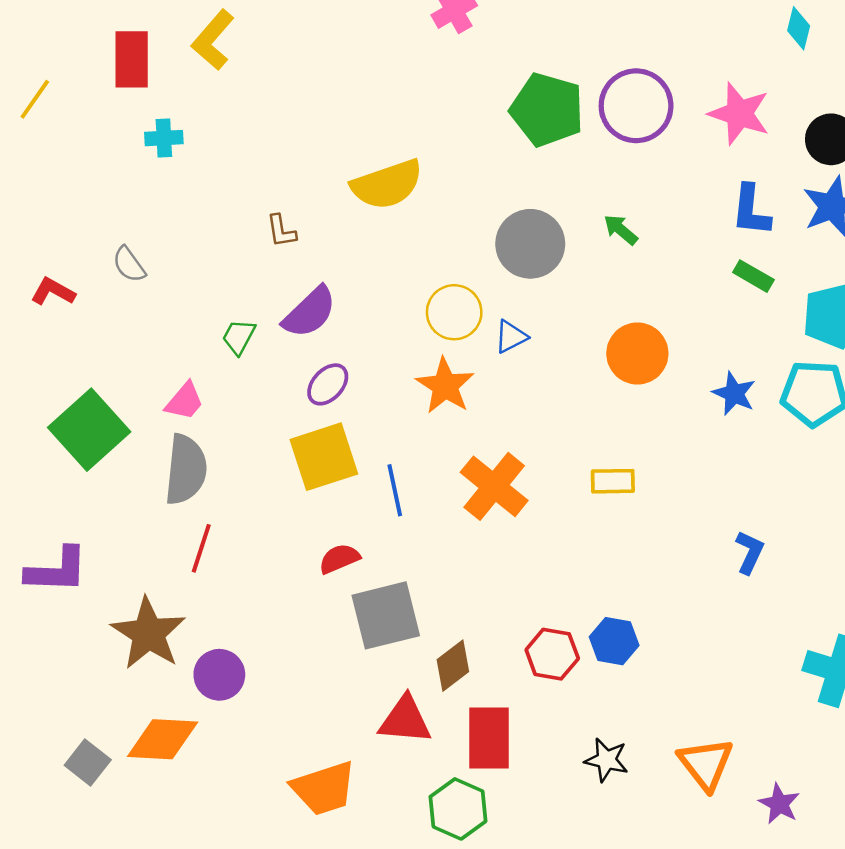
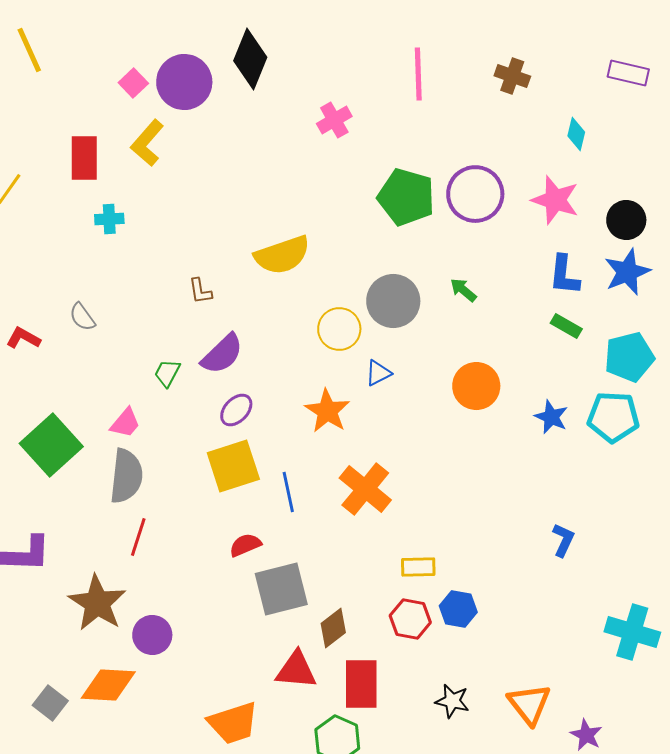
cyan diamond: (799, 28) -> (576, 134), moved
yellow circle: (454, 312) -> (339, 329), moved
yellow rectangle: (613, 481) -> (418, 567), moved

